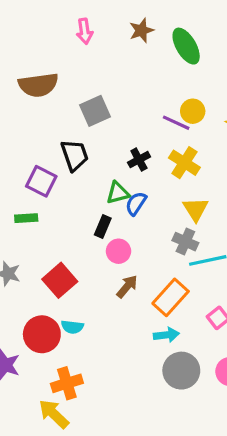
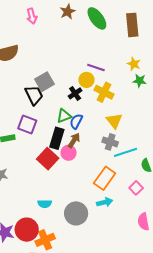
gray square: (95, 111) -> (45, 82), moved
yellow circle: (193, 111) -> (86, 80), moved
purple square: (41, 181) -> (27, 124), moved
black rectangle: (103, 226) -> (57, 138), size x1.5
red square: (60, 280) -> (48, 159), moved
brown arrow: (127, 286) -> (74, 140), moved
red circle: (42, 334) -> (27, 230), moved
gray circle: (181, 371) -> (76, 213), moved

